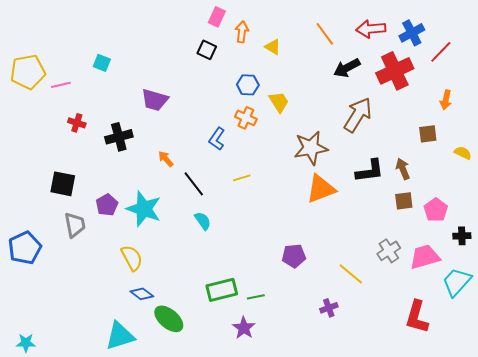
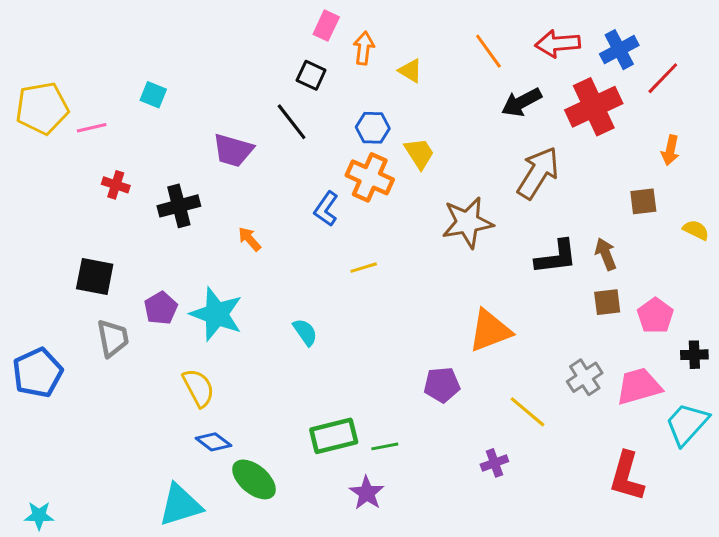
orange cross: (246, 118) -> (370, 177), size x1.4
black line: (194, 184) -> (292, 122), moved
orange triangle: (321, 189) -> (490, 331), moved

